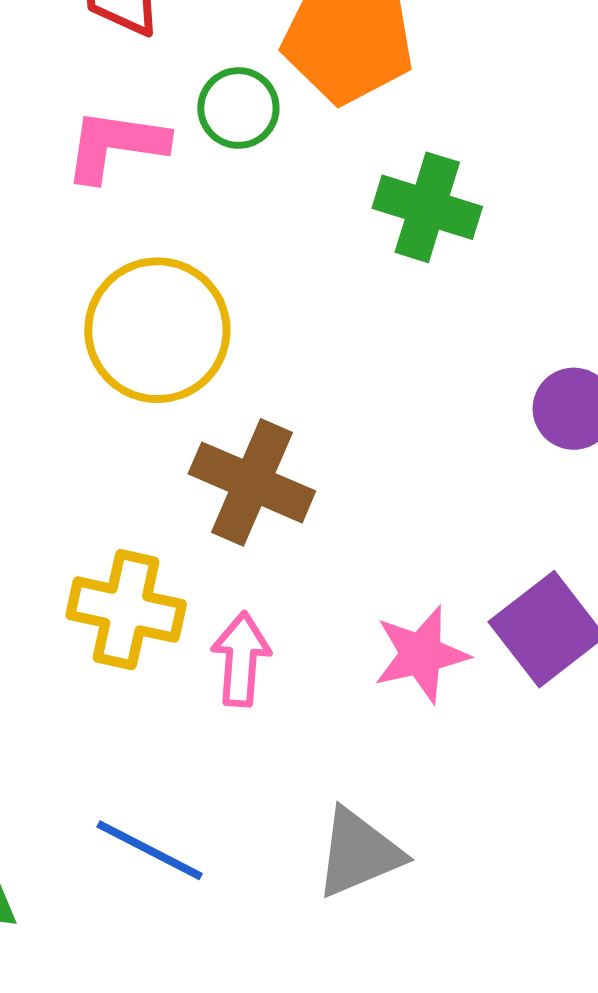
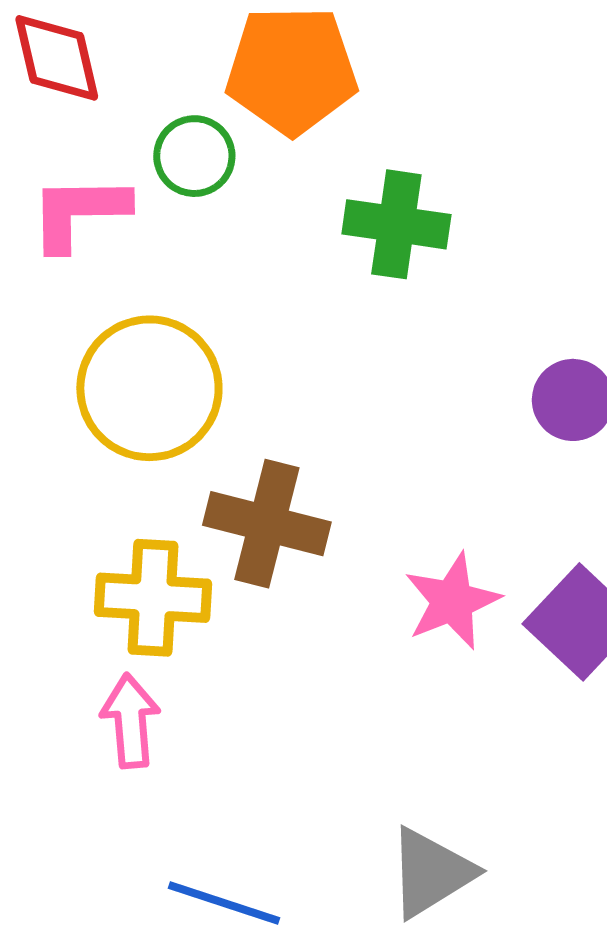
yellow cross: (126, 610) -> (153, 598), moved
pink star: (421, 654) -> (452, 601), moved
pink arrow: (241, 659) -> (130, 721), moved

